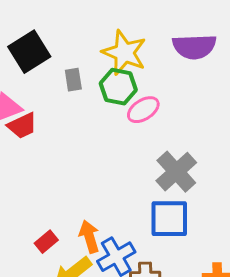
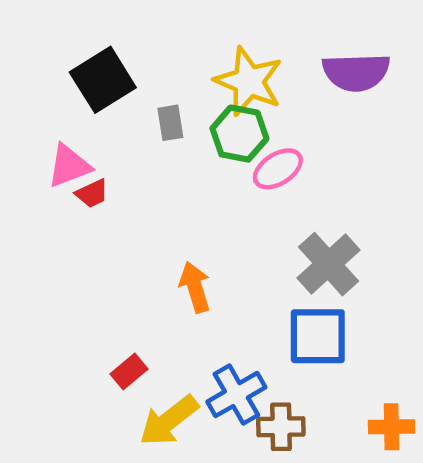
red trapezoid: (22, 126) -> (92, 193), size x0.7
orange arrow: (89, 237) -> (195, 287), moved

